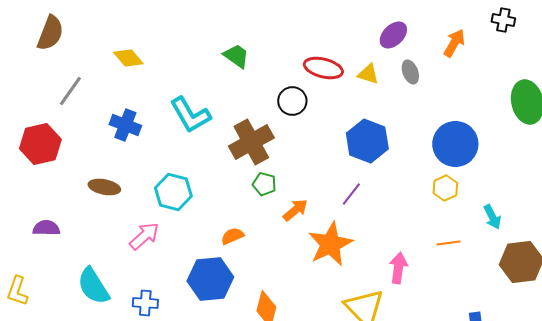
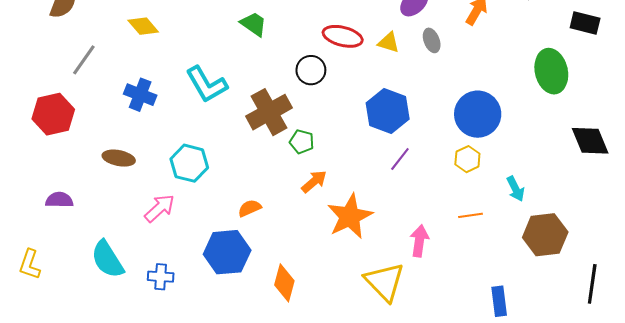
green pentagon: (264, 184) -> (302, 142), moved
purple line: (351, 194) -> (400, 159), moved

